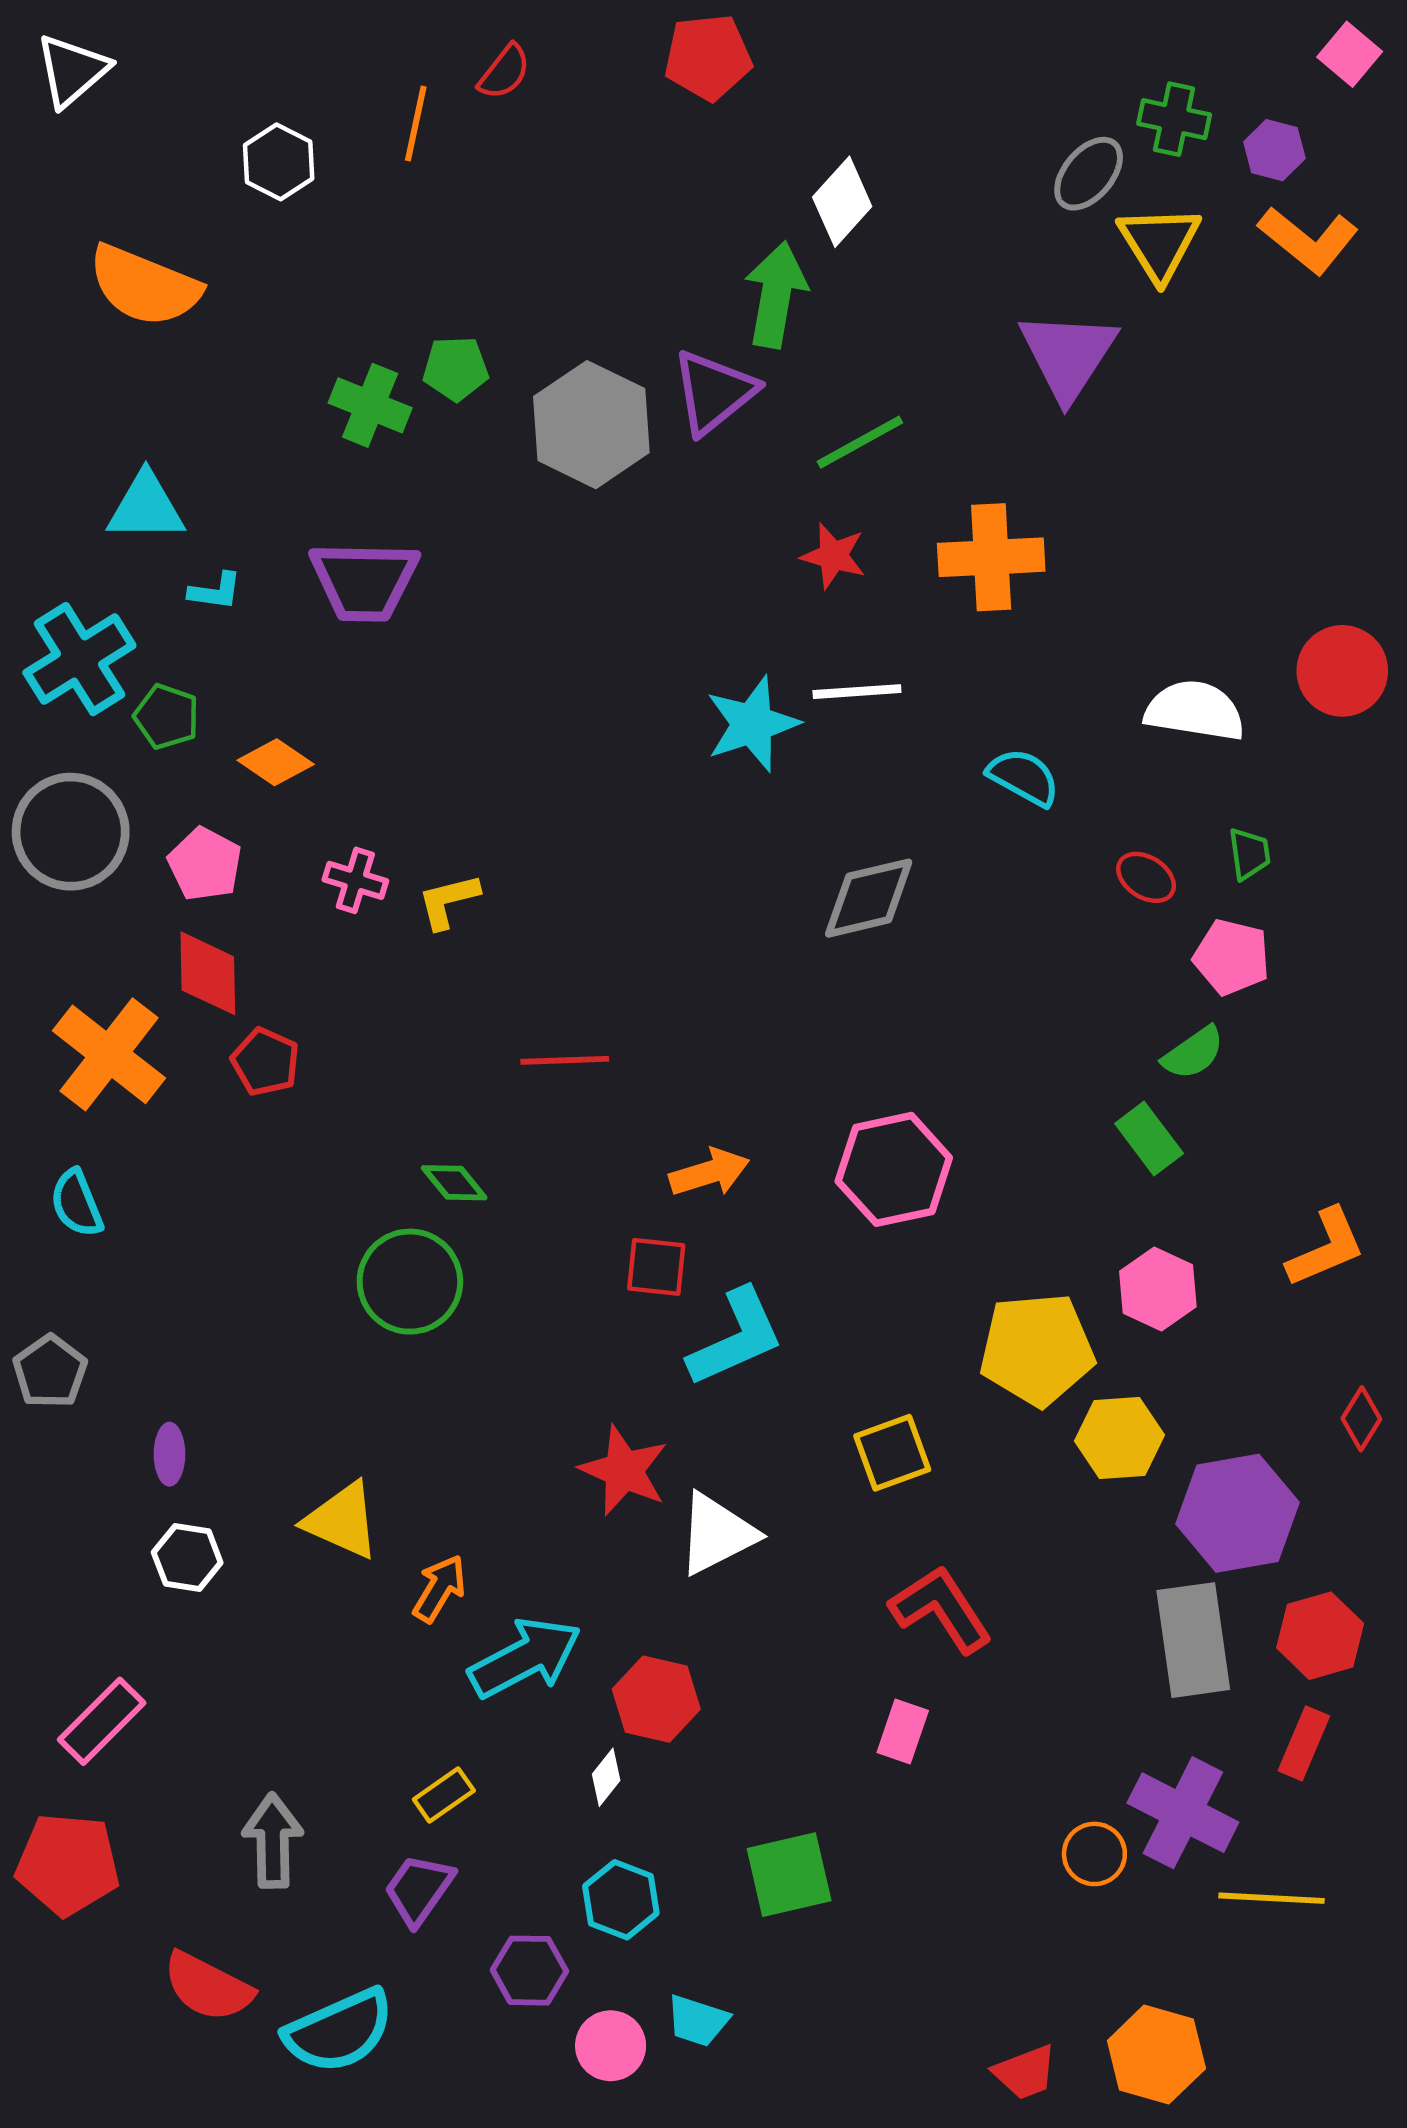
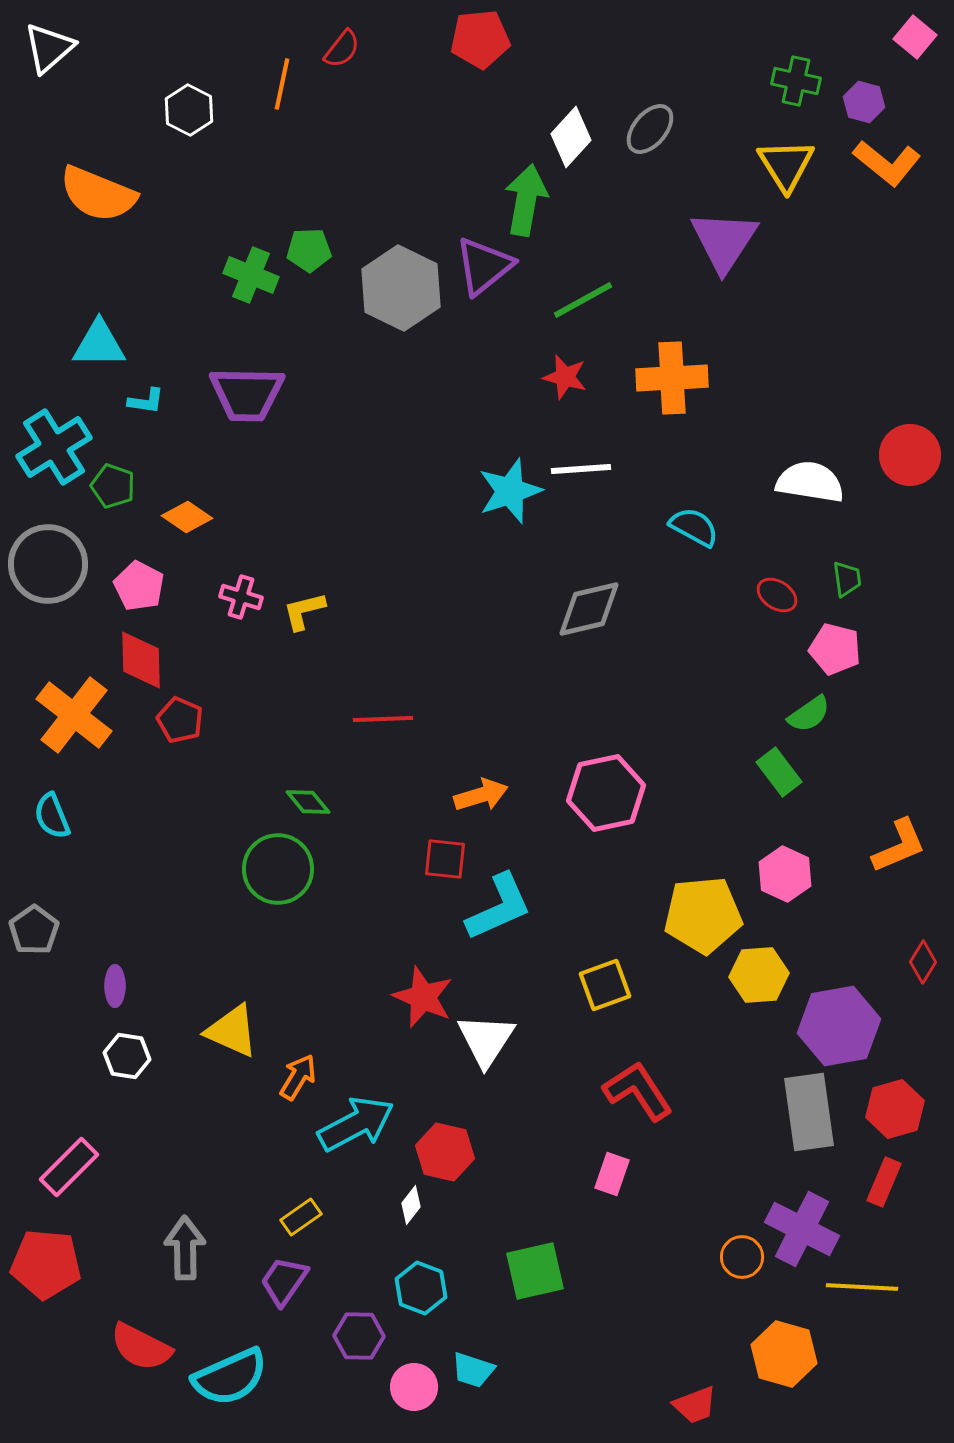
gray ellipse: (1089, 174) -> (650, 129), moved
white triangle: (717, 1534) -> (486, 1040), turned -30
orange hexagon: (1156, 2055) -> (784, 1354), moved

